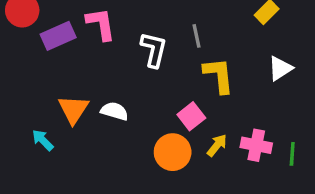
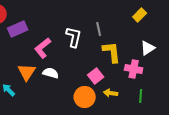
pink L-shape: (101, 24) -> (43, 48), moved, turned -120
yellow arrow: (217, 145) -> (111, 93), turned -120
pink cross: (256, 145) -> (134, 69), moved
green line: (292, 154) -> (141, 96), moved

